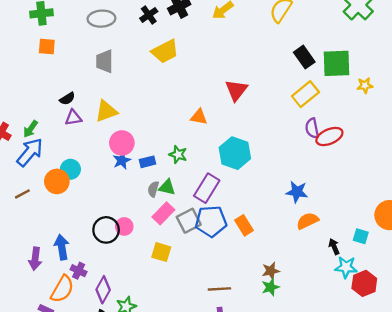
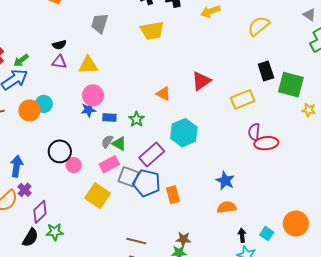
yellow rectangle: (305, 94) -> (243, 99), moved
gray square: (189, 221) -> (128, 177), turned 30
black circle: (106, 230) -> (60, 151), moved
yellow square: (161, 252) -> (98, 196), size x1.4

